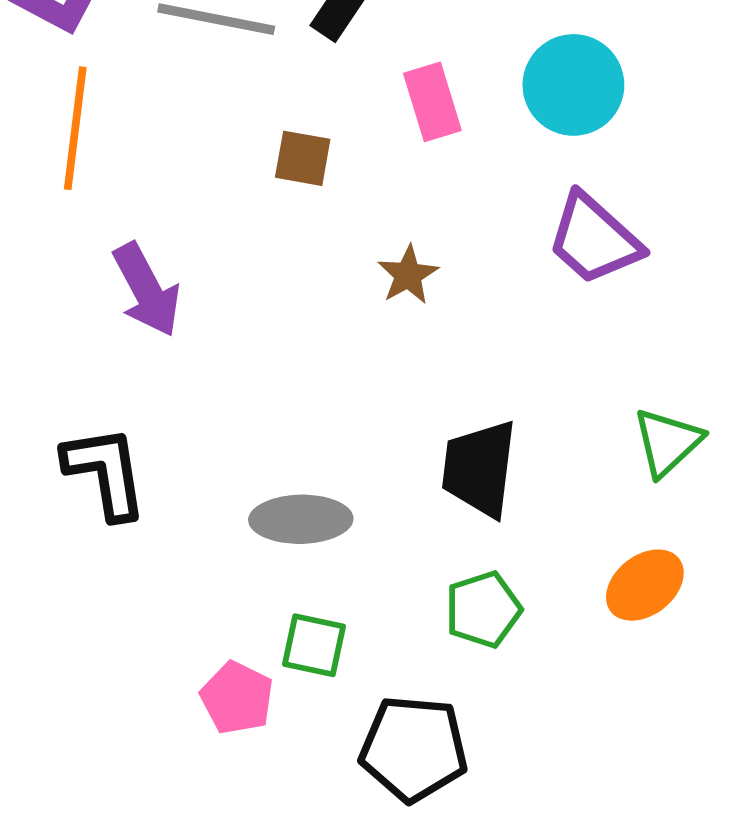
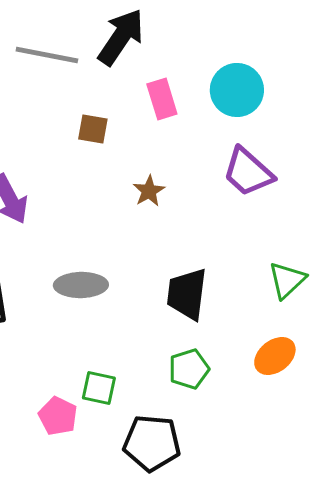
gray ellipse: (301, 519) -> (81, 285), moved

